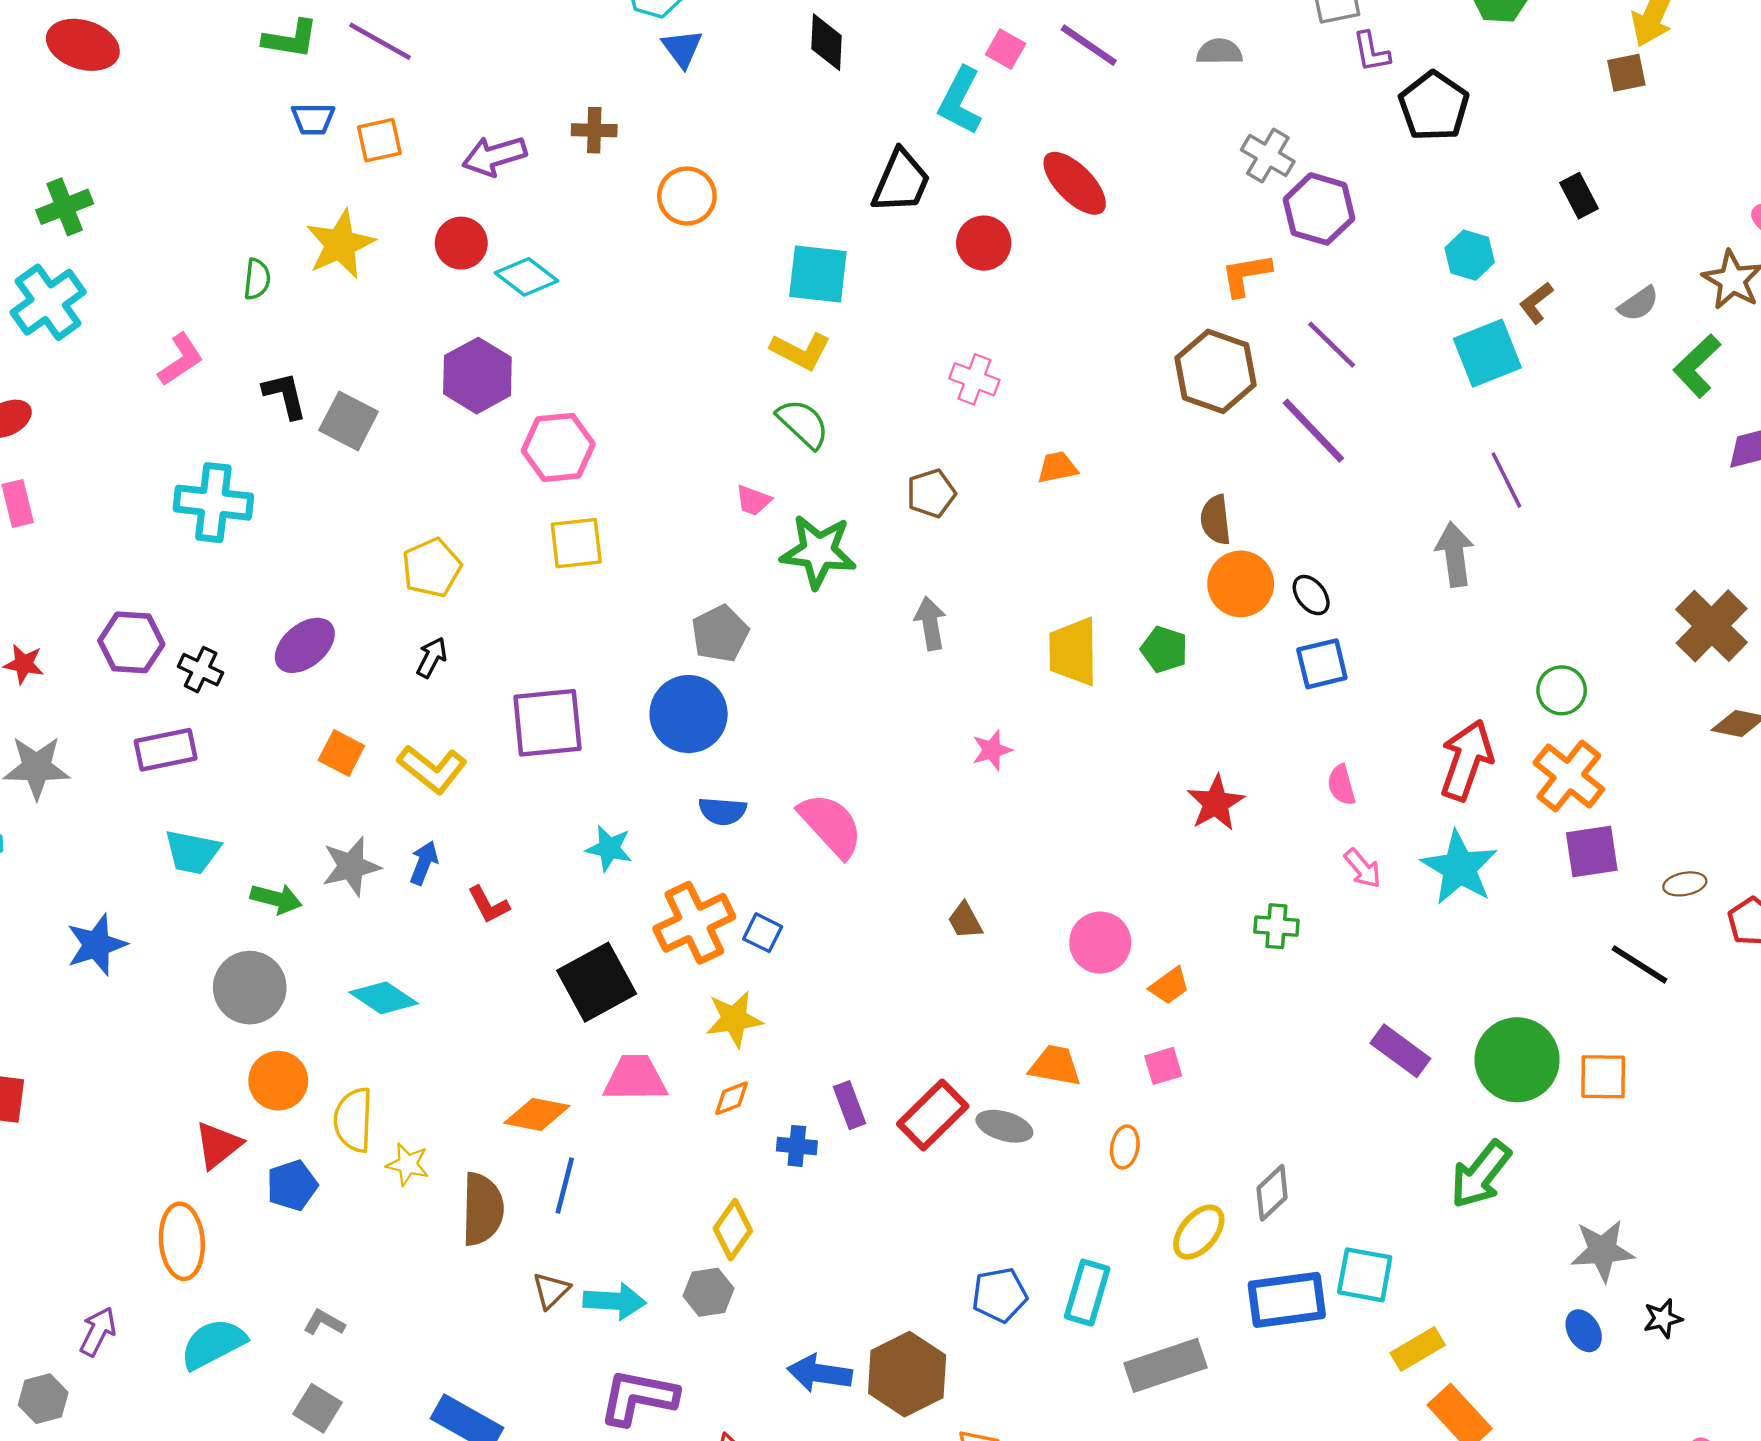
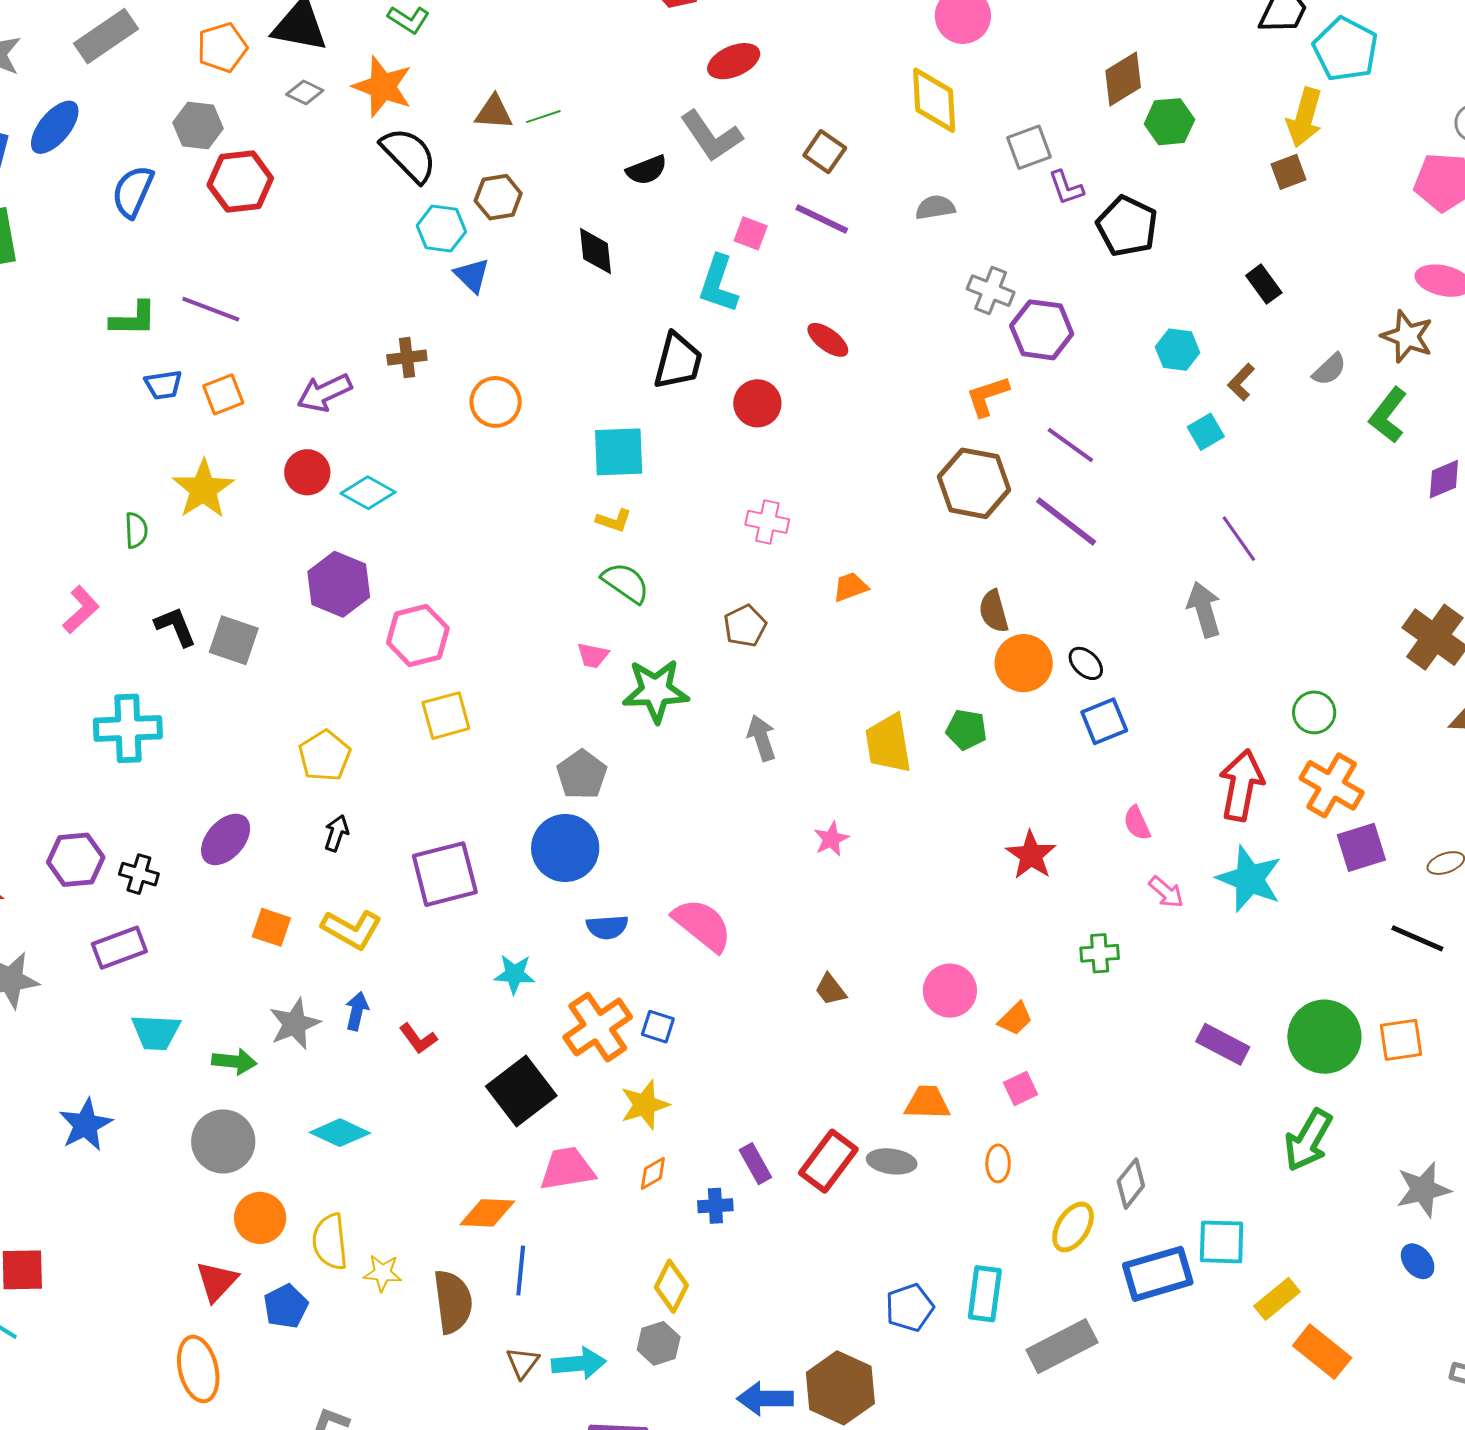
red ellipse: (1075, 183) -> (828, 340), size x0.7
yellow L-shape: (800, 351) -> (614, 520), size x0.7
cyan square: (1487, 353) -> (1206, 432), size x0.6

